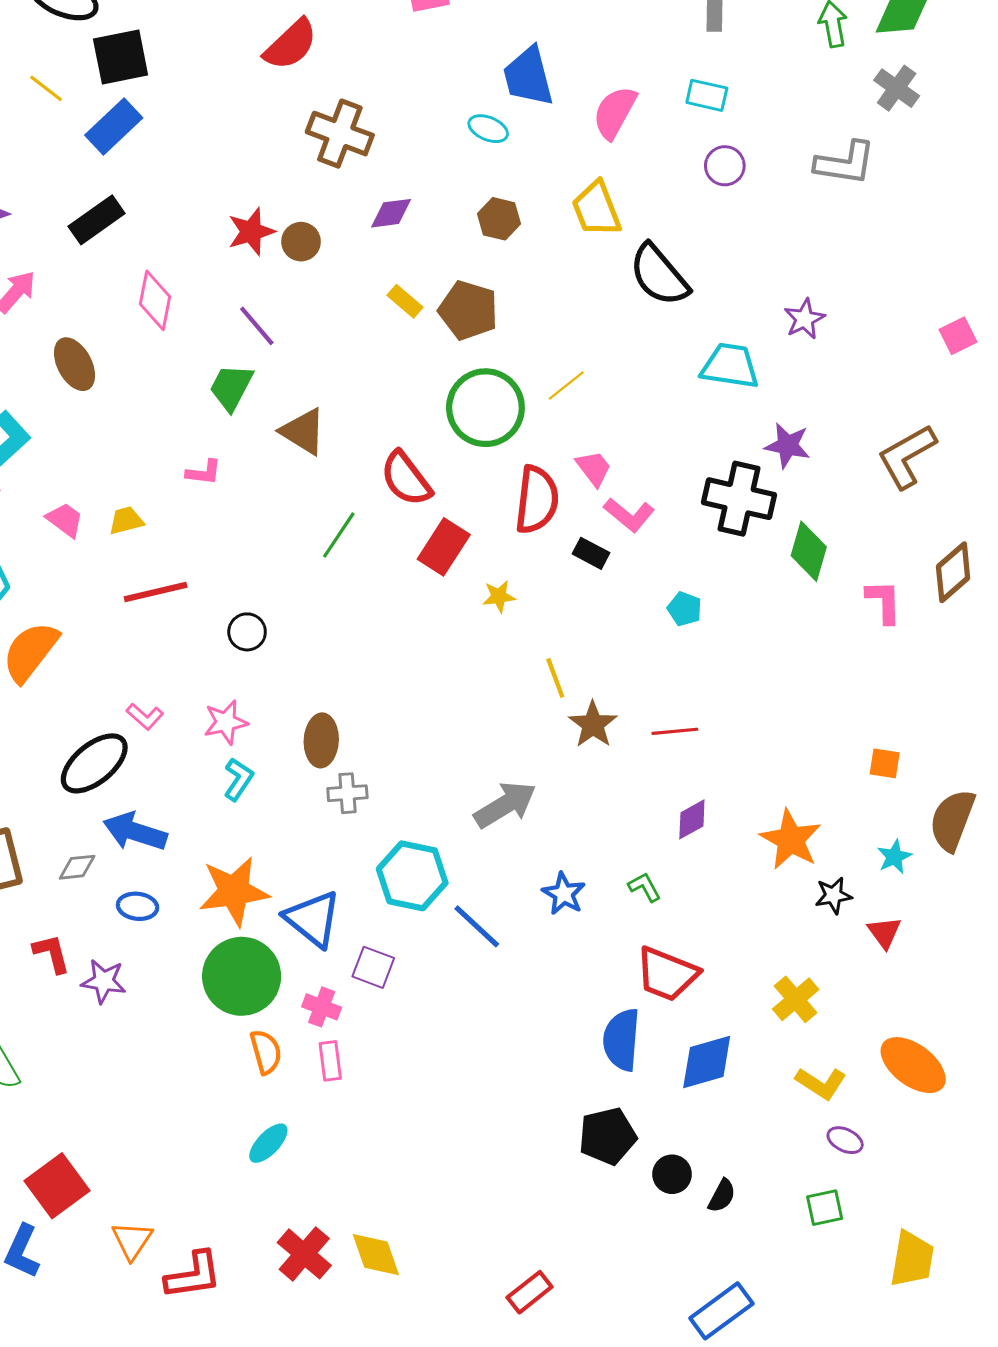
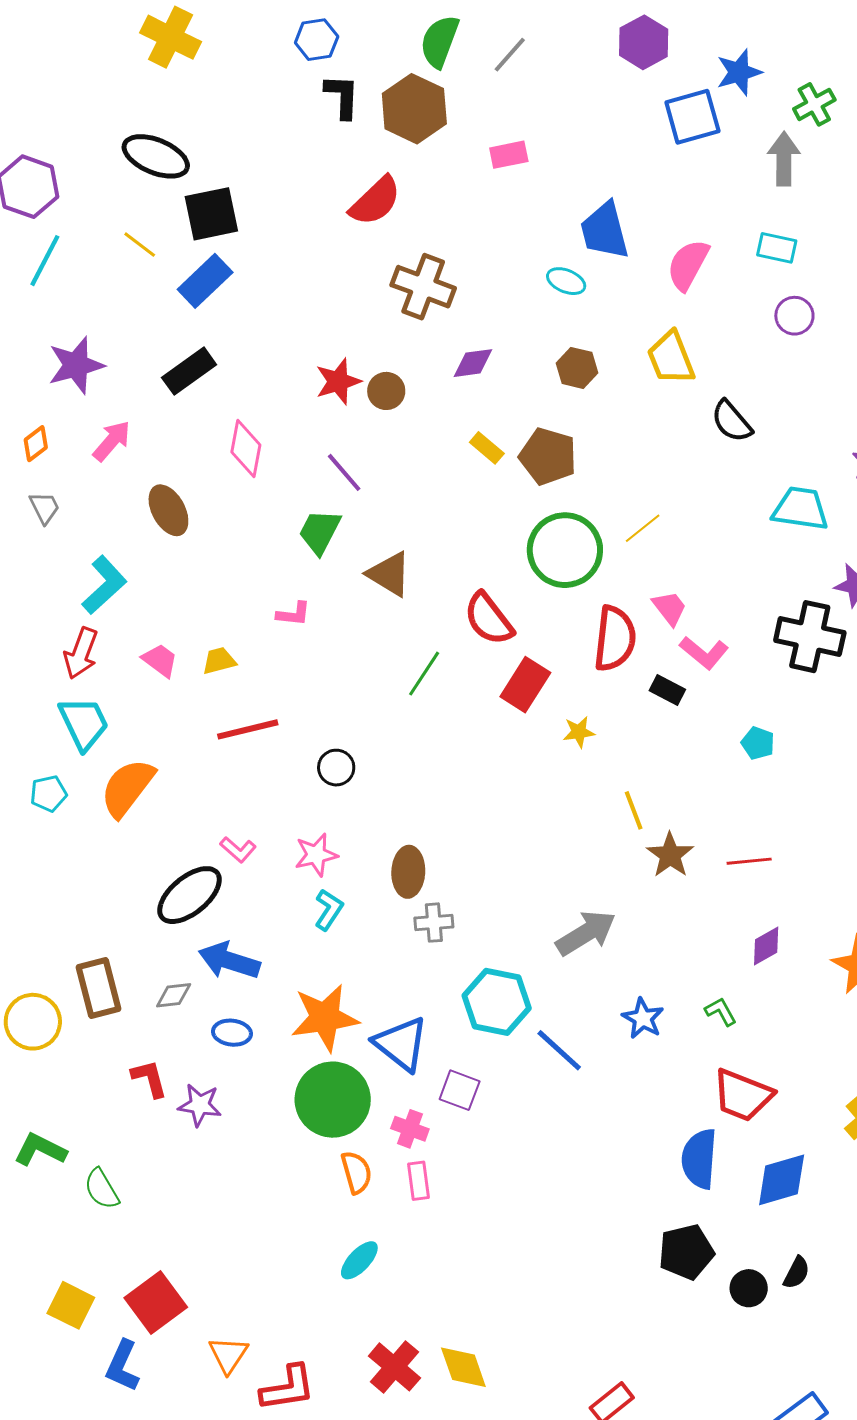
black semicircle: (659, 275) -> (732, 421), size x0.7
black semicircle: (722, 1196) -> (797, 1273), moved

